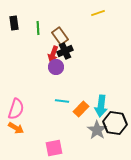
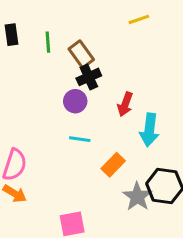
red arrow: (53, 54) -> (125, 104), moved
cyan line: (62, 101) -> (80, 139), moved
cyan arrow: (101, 106) -> (149, 130), moved

